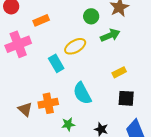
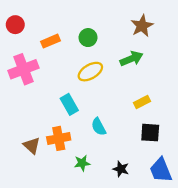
green circle: (91, 16) -> (88, 38), moved
cyan rectangle: (56, 63) -> (69, 104), moved
cyan semicircle: (82, 93) -> (99, 127), size x0.7

